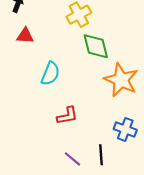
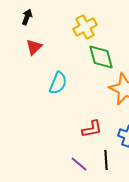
red triangle: (25, 36) -> (34, 47), turned -48
red L-shape: (67, 116) -> (92, 129), moved

